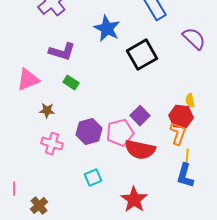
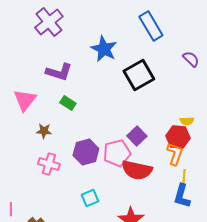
purple semicircle: (194, 39) -> (191, 59), size x0.7
pink triangle: (28, 80) -> (25, 100), turned -30
yellow semicircle: (190, 101) -> (187, 121), turned -80

